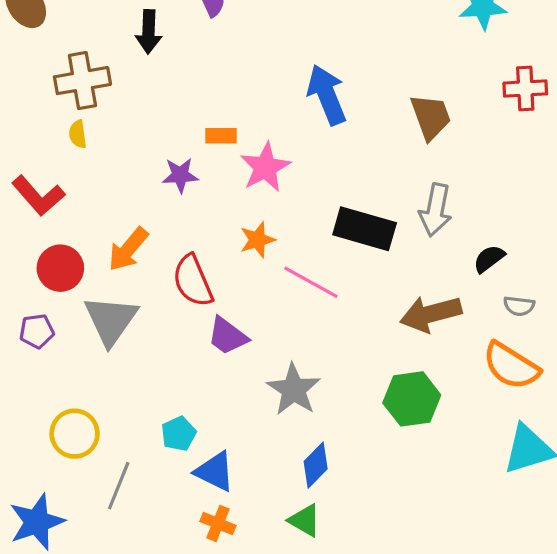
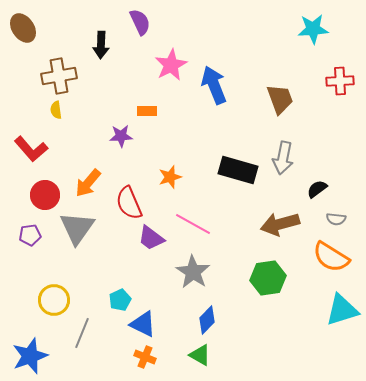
pink star: (265, 167) -> (171, 65), moved
pink line: (311, 282) -> (193, 224), moved

